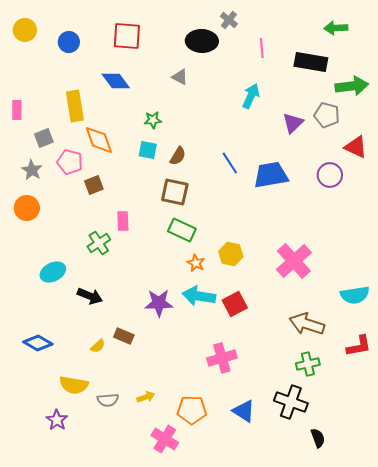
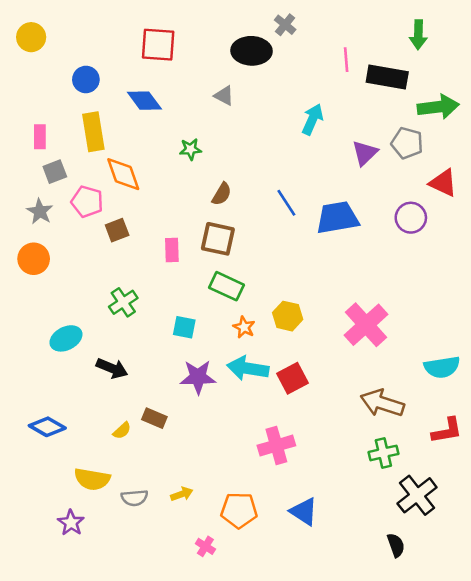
green arrow: (336, 28) -> (418, 35), turned -85
blue circle: (69, 42) -> (86, 79), moved
pink line: (262, 48) -> (346, 60), moved
pink rectangle: (17, 110) -> (40, 137), moved
cyan square: (148, 150) -> (184, 327), moved
pink rectangle: (123, 221) -> (172, 250), moved
black cross: (291, 402) -> (417, 495), moved, turned 32
pink cross: (165, 439) -> (205, 546), size x0.6

